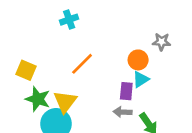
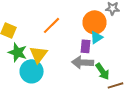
orange circle: (138, 60) -> (94, 22), size x1.5
gray arrow: (122, 112) -> (82, 62), size x1.5

